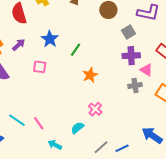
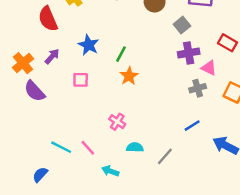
orange star: (90, 75) -> (129, 76), moved
pink cross: (95, 109) -> (117, 122), moved
cyan semicircle: (77, 128) -> (135, 147), turned 48
gray line: (101, 147) -> (165, 156), moved
blue line: (122, 148) -> (192, 126), moved

